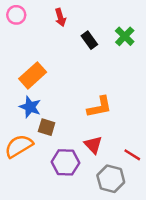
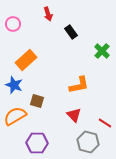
pink circle: (16, 15) -> (13, 24), moved
green cross: (125, 36) -> (102, 51), moved
blue star: (30, 107) -> (14, 85), moved
purple hexagon: (65, 162) -> (37, 143), moved

